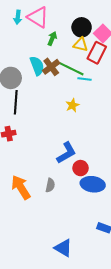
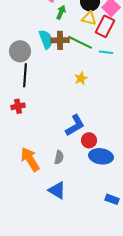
brown cross: (51, 67) -> (60, 40), turned 36
cyan line: (85, 79) -> (106, 52), moved
blue triangle: (63, 248) -> (57, 190), moved

